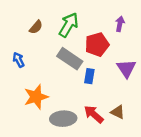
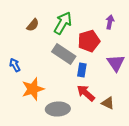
blue arrow: (19, 60) -> (15, 65), moved
red arrow: (94, 114) -> (86, 93), moved

